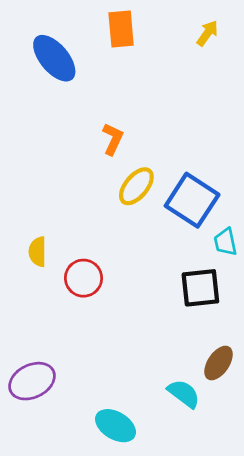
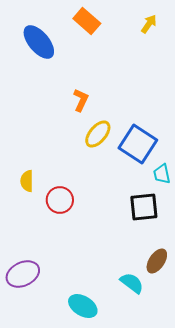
orange rectangle: (121, 29) -> (87, 21), turned -44

